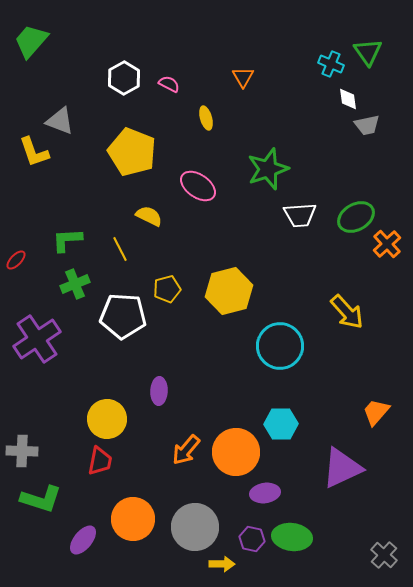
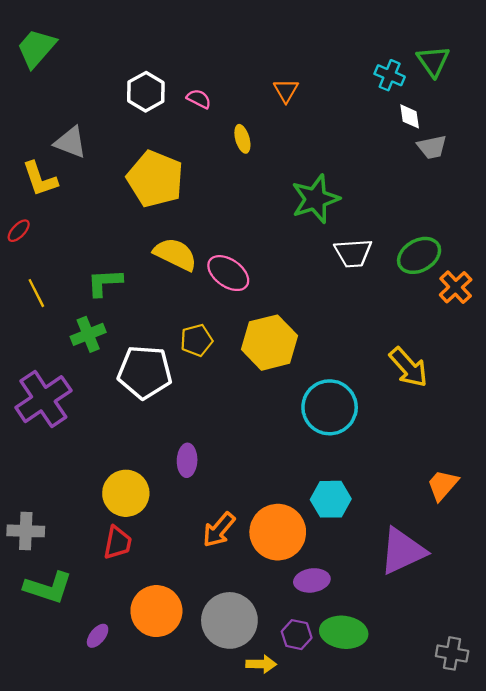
pink ellipse: (198, 186) -> (228, 273), moved
yellow semicircle: (149, 216) -> (175, 254), size x1.4
green L-shape: (67, 240) -> (105, 282), moved
yellow line: (120, 249) -> (36, 293), moved
red ellipse: (16, 260) -> (19, 231), moved
purple ellipse: (83, 540) -> (98, 636), size x0.7
gray cross: (384, 555) -> (452, 653), turned -32

